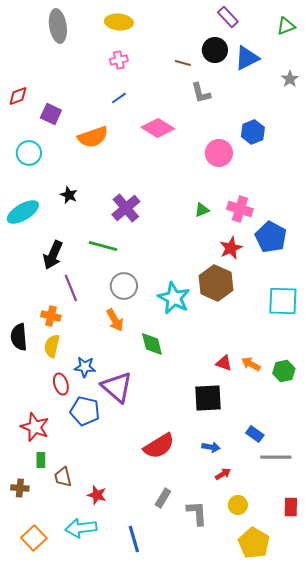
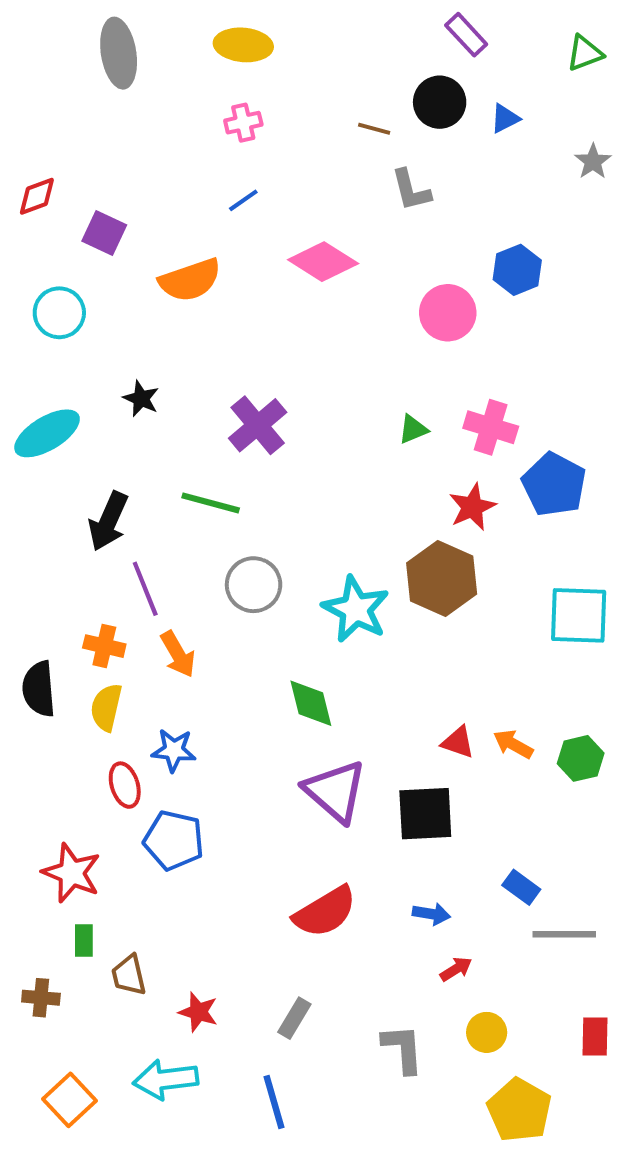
blue triangle: (247, 58) -> (505, 119), size x0.6
orange arrow: (115, 320) -> (178, 654), moved
purple triangle: (117, 387) -> (335, 791), moved
gray rectangle: (163, 498) -> (294, 1018), moved

